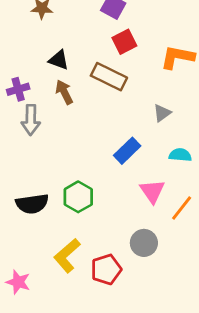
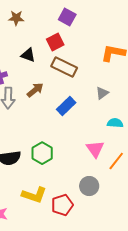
red square: (124, 42) -> (55, 42), moved
brown arrow: (64, 92) -> (35, 90), moved, turned 78
blue rectangle: (127, 151) -> (66, 106), moved
yellow L-shape: (67, 255) -> (34, 195), turned -120

